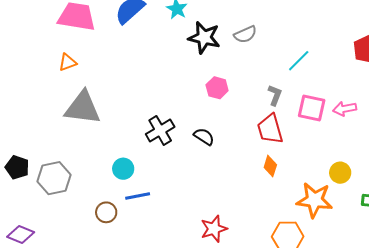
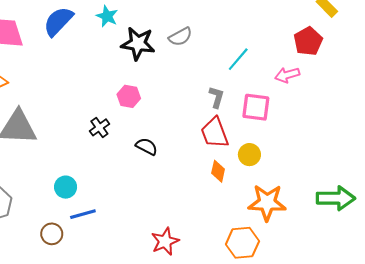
pink hexagon: (217, 88) -> (129, 96), moved
pink arrow: (345, 109) -> (287, 75), moved
black cross: (160, 131) -> (99, 127), moved, size x0.7
yellow circle: (340, 173) -> (249, 155), moved

